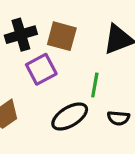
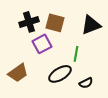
black semicircle: (118, 118) -> (86, 83), moved, turned -32

